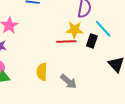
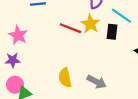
yellow star: (75, 30) -> (90, 24), turned -30
red line: (66, 42) -> (70, 28), moved, turned 36

